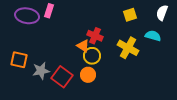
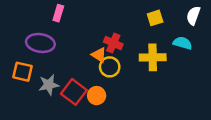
purple ellipse: (27, 16) -> (40, 43), moved
yellow cross: (128, 48) -> (153, 57), turned -30
orange circle: (88, 75) -> (97, 96), moved

